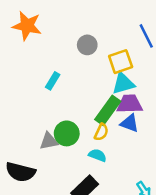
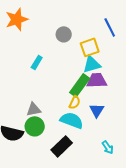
orange star: (27, 26) -> (17, 19), turned -30
blue triangle: (130, 123) -> (97, 110), moved, turned 42
green circle: (67, 133) -> (35, 126), moved
cyan semicircle: (98, 155) -> (72, 120), size x1.6

